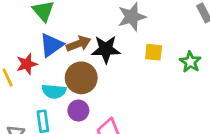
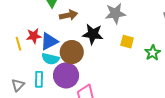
brown arrow: (79, 44) -> (68, 15), moved
blue triangle: (51, 45) -> (49, 41), moved
purple circle: (78, 111) -> (66, 75), size x1.6

